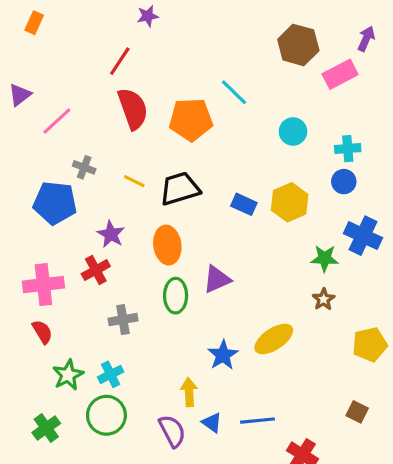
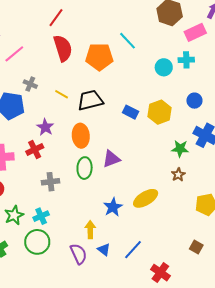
cyan cross: (348, 149) -> (186, 60), moved
blue line: (258, 421) -> (133, 250), turned -45

